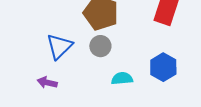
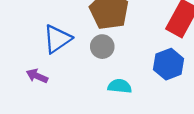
blue hexagon: (163, 67) -> (169, 64), moved

